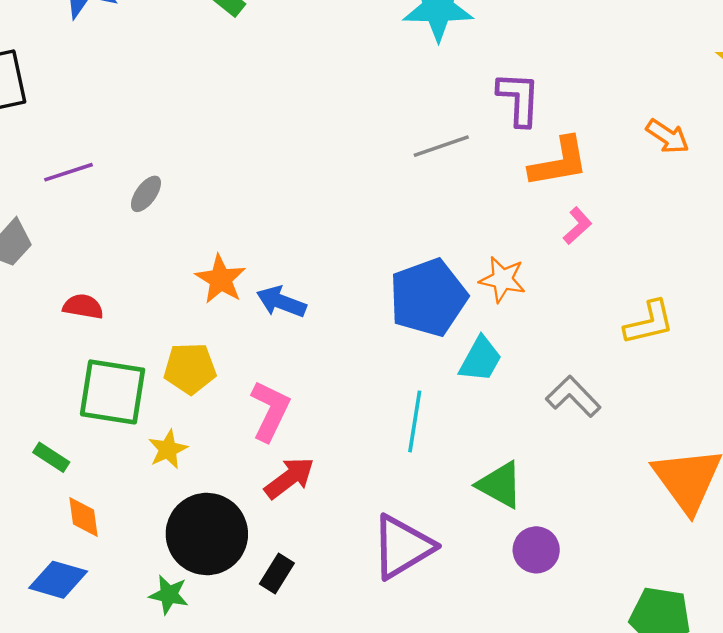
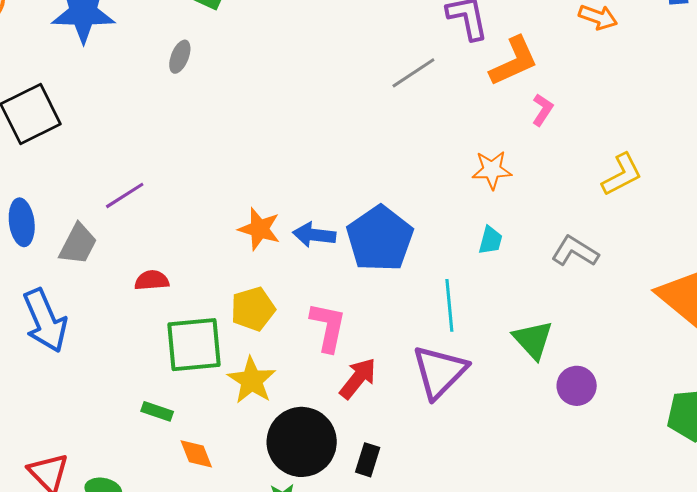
purple line: (68, 172) -> (125, 195), moved
gray ellipse: (146, 194) -> (180, 57), moved
blue pentagon: (428, 298) -> (380, 239), moved
cyan trapezoid: (480, 359) -> (490, 240), size x0.7
yellow star: (168, 449) -> (252, 380), size x1.4
green triangle: (500, 485) -> (533, 340), turned 33
purple triangle: (402, 547) -> (440, 372), moved

